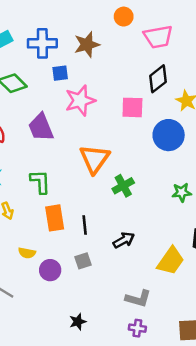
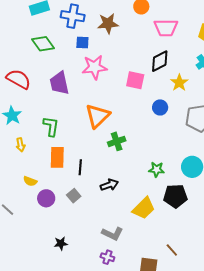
blue circle: (169, 135) -> (160, 107), size x0.6
green star: (182, 192) -> (157, 170), moved
gray square: (83, 261) -> (74, 196), turned -32

